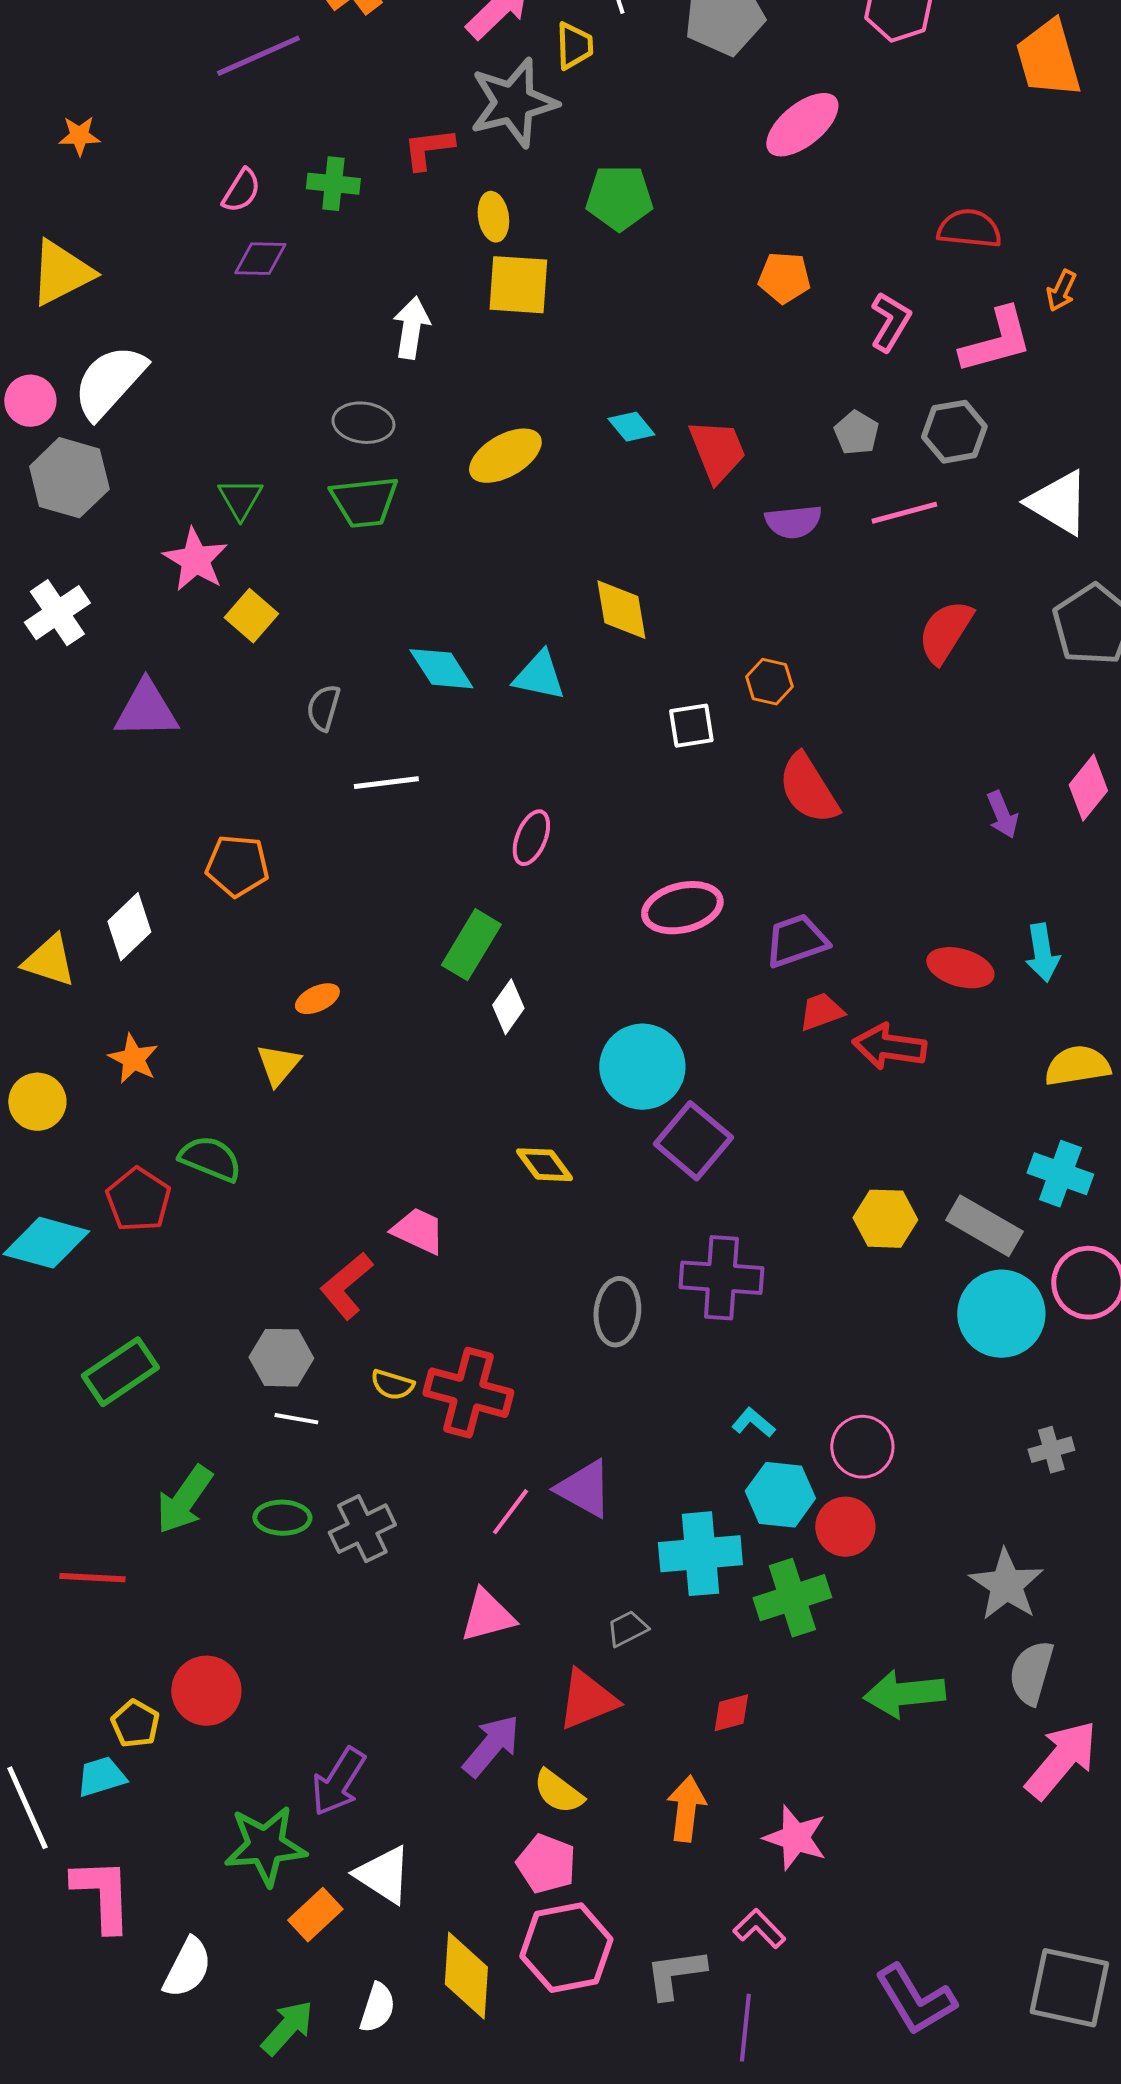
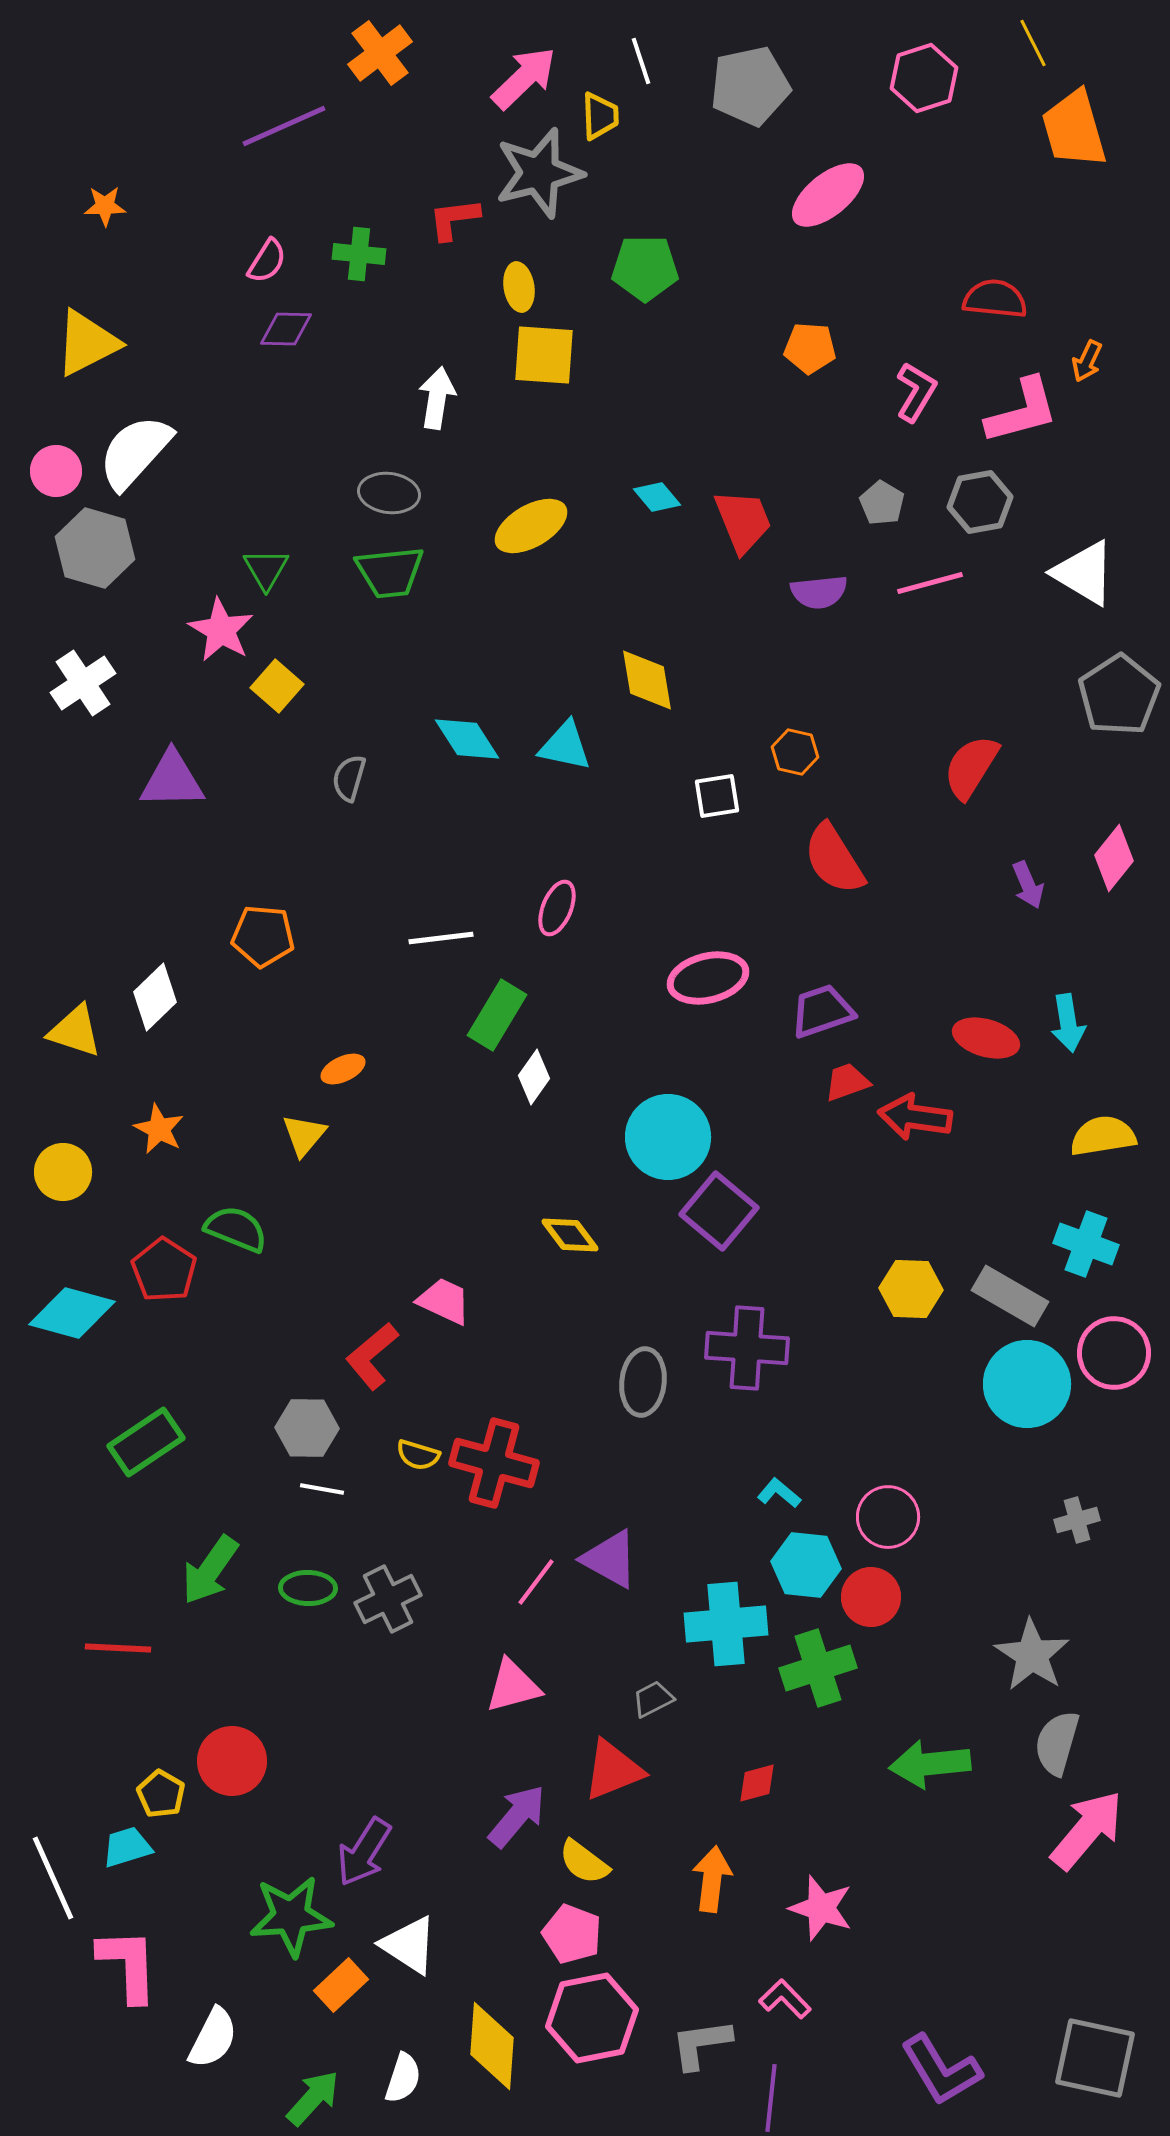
red semicircle: (945, 632) -> (971, 767), moved
white line: (386, 783) -> (441, 938), moved

